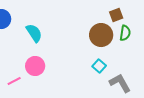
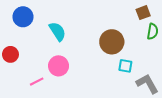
brown circle: (101, 35) -> (112, 42), moved
cyan square: (99, 66) -> (125, 66), turned -32

